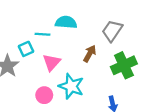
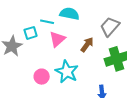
pink triangle: (52, 62) -> (57, 39), moved

